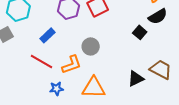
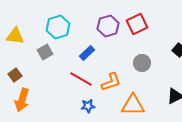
gray circle: (91, 46) -> (142, 63), moved
blue star: (57, 89) -> (88, 106), moved

